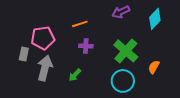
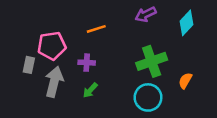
purple cross: (86, 46) -> (87, 63), moved
green cross: (126, 51) -> (152, 61), turned 30

